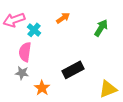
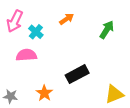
pink arrow: (14, 20) -> (15, 21), turned -45
pink semicircle: (25, 52) -> (26, 55), turned 78
gray star: (22, 73) -> (11, 96), moved

